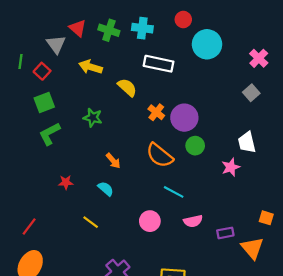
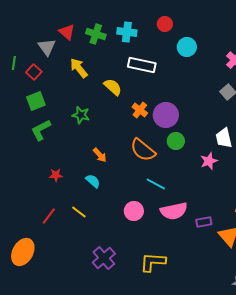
cyan circle: (207, 44) -> (187, 47), size x0.7
yellow arrow: (91, 67) -> (79, 68), turned 35
pink semicircle: (193, 221) -> (174, 211), size x1.5
red line: (29, 226) -> (49, 216), moved

